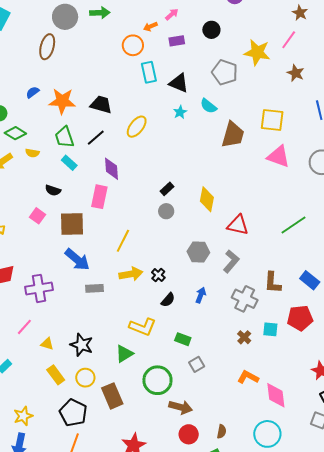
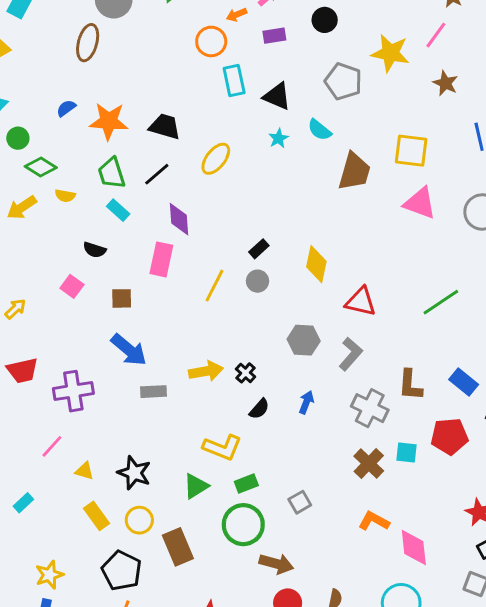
brown square: (72, 224) -> (122, 298), size x0.6
yellow line: (123, 241) -> (214, 286), moved
brown cross: (244, 337) -> (369, 464), size x1.5
green rectangle: (183, 339) -> (246, 483), moved, turned -42

